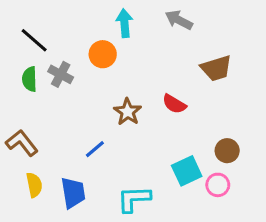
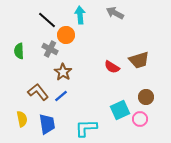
black line: (34, 40) -> (47, 20), moved
brown trapezoid: (216, 68) -> (139, 60), moved
gray cross: (61, 74) -> (50, 49), moved
brown star: (128, 112) -> (63, 72), moved
brown L-shape: (22, 143) -> (38, 92), moved

